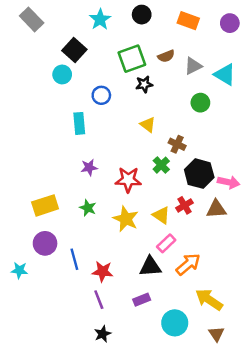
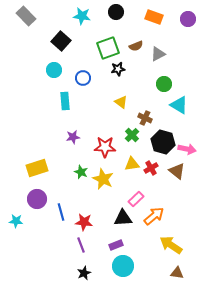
cyan star: (100, 19) -> (82, 16), turned -30
cyan circle: (62, 74) -> (54, 70), moved
cyan triangle: (225, 74) -> (179, 105), moved
green star: (88, 208) -> (81, 172), moved
brown triangle: (216, 209) -> (177, 171), turned 42
yellow triangle: (161, 215) -> (132, 164), moved, turned -42
cyan circle: (175, 323) -> (123, 266), moved
brown triangle: (216, 334) -> (177, 273), turned -48

